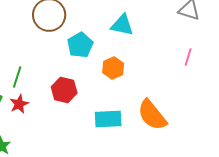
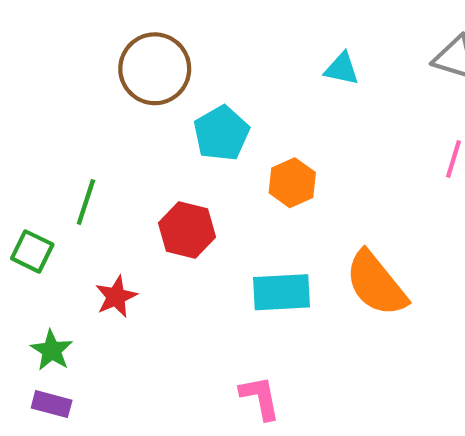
cyan triangle: (122, 25) -> (342, 69), moved, size x0.7
red star: (19, 104) -> (116, 297), moved

